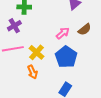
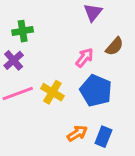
orange arrow: (32, 72) -> (77, 133), moved, turned -88

